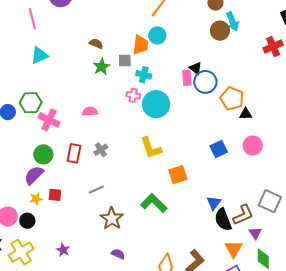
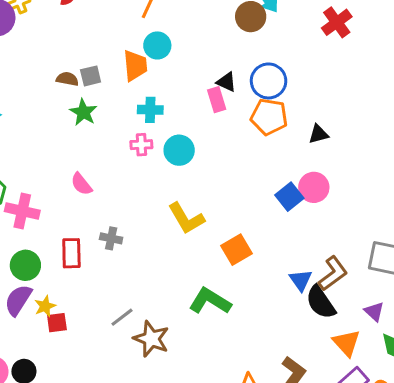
gray square: (125, 60) -> (91, 76), moved
blue circle: (205, 82) -> (269, 81), moved
orange pentagon: (232, 99) -> (269, 117), moved
cyan circle: (156, 104) -> (179, 150), size x0.7
pink semicircle: (90, 111) -> (81, 184), turned -112
pink circle: (253, 145) -> (314, 187), moved
gray cross: (101, 150) -> (111, 238), turned -32
gray line: (96, 190) -> (122, 317), moved
yellow star: (36, 199) -> (45, 306), moved
brown L-shape: (243, 215) -> (333, 274), moved

